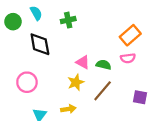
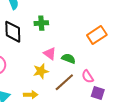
green cross: (68, 20) -> (41, 23), moved
pink semicircle: (128, 58) -> (88, 77), moved, turned 56

